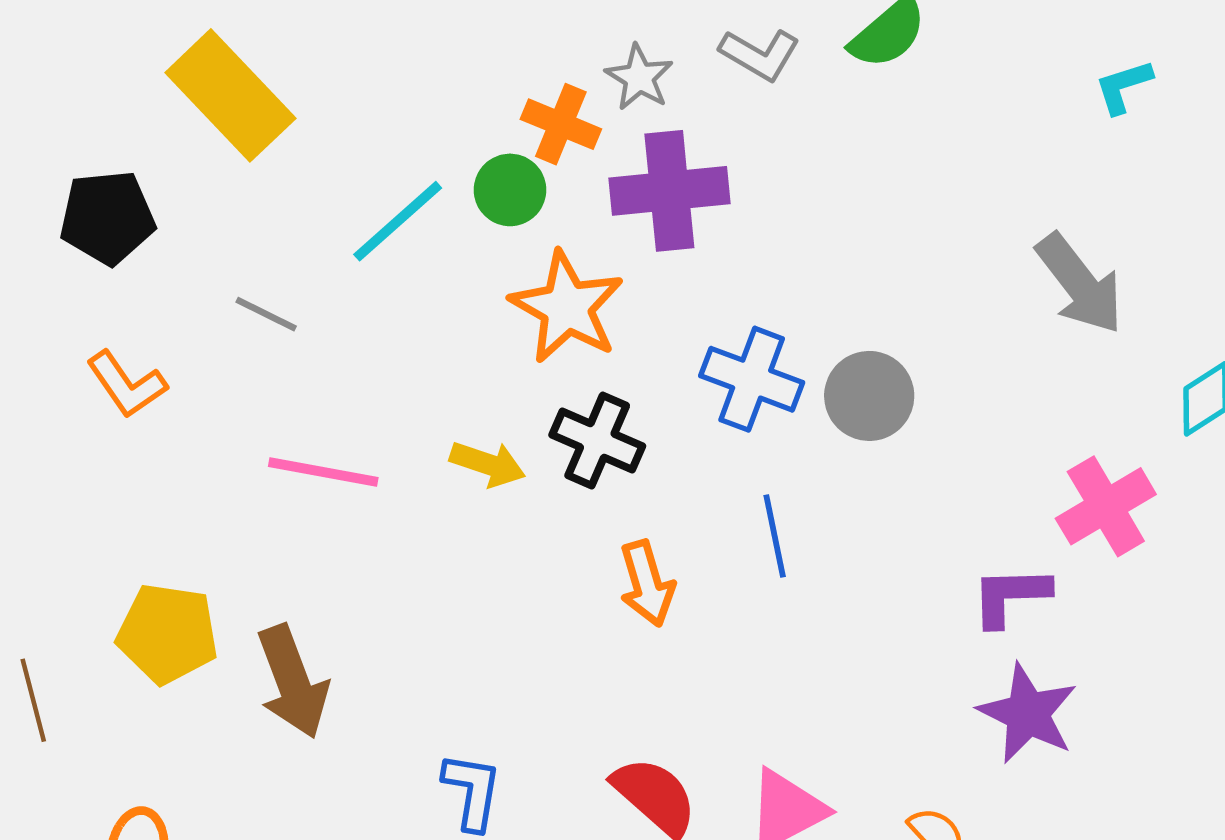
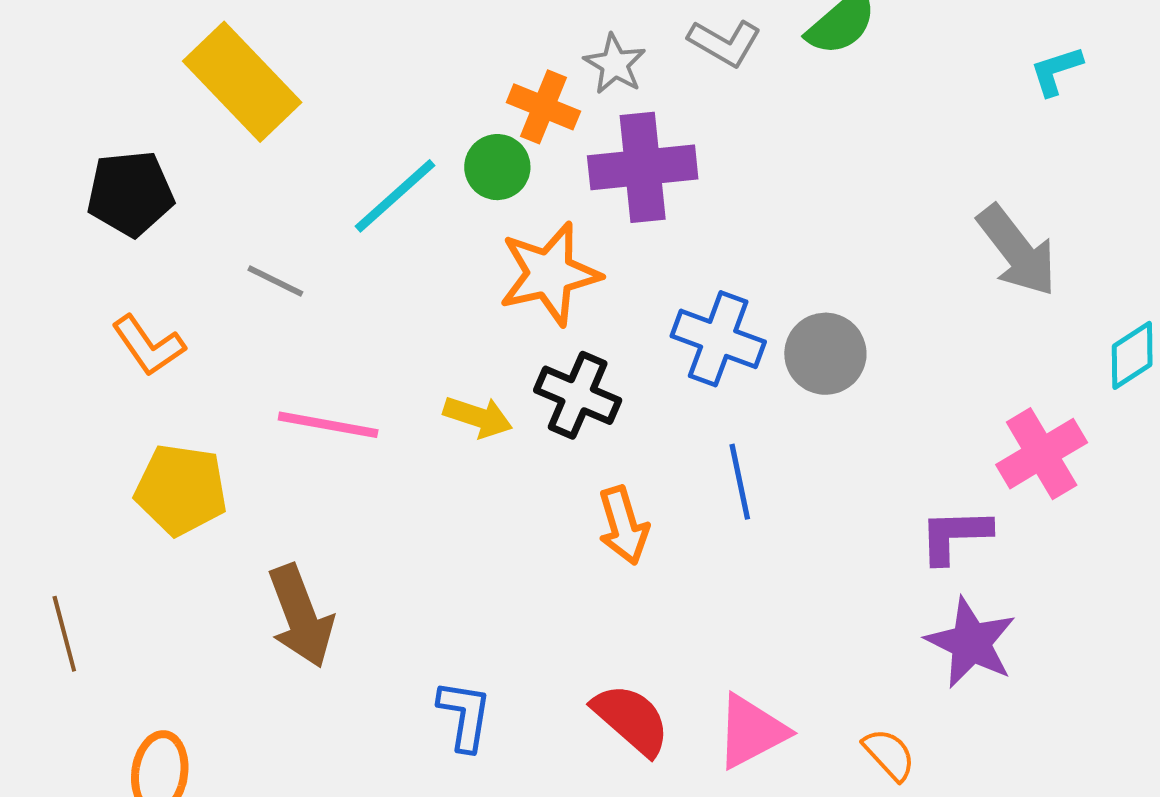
orange star: (567, 307) -> (550, 274), turned 30
yellow pentagon: (168, 634) -> (181, 490), moved

